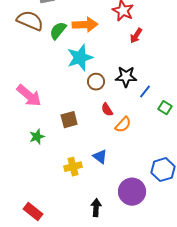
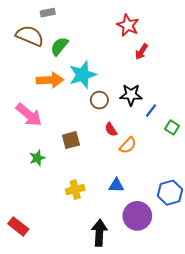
orange arrow: (85, 25) -> (50, 80), moved
blue triangle: (100, 157) -> (116, 185), moved, turned -35
black arrow: (96, 208) -> (99, 233), size x1.4
red rectangle: (33, 212) -> (18, 226), moved

